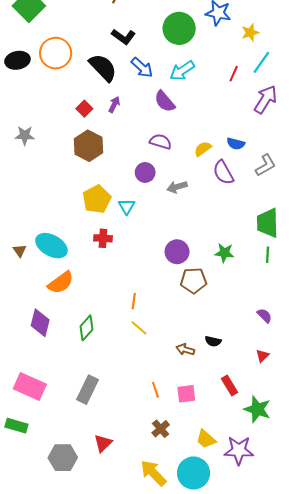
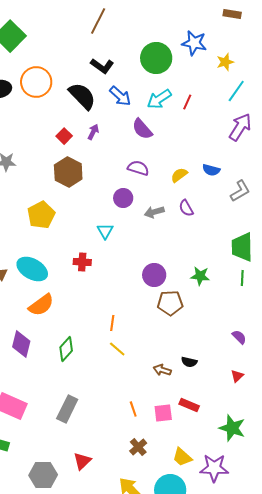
red line: (234, 74) -> (187, 102), moved
purple semicircle: (223, 172) -> (186, 208), moved, size x0.7
yellow pentagon: (97, 199) -> (41, 215), moved
red rectangle: (230, 386) -> (189, 405), moved, turned -36

